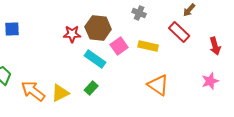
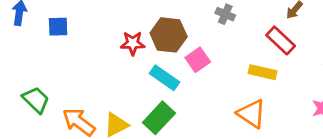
blue square: (12, 29) -> (58, 27), moved
yellow rectangle: (148, 46) -> (263, 72), moved
green rectangle: (91, 88) -> (159, 118), size x1.6

